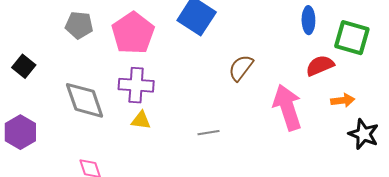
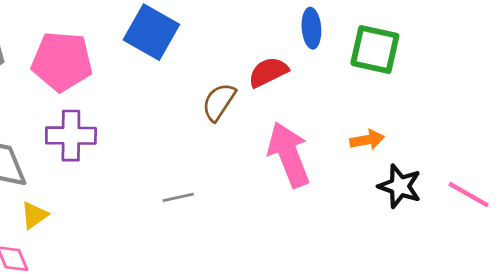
pink pentagon: (133, 33) -> (62, 61), turned -30
red semicircle: (320, 66) -> (268, 72), moved
yellow triangle: (141, 120) -> (34, 215), moved, turned -40

